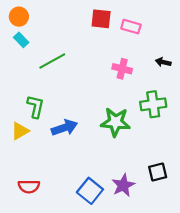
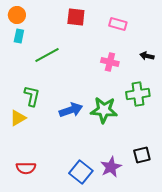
red square: (101, 19) -> (76, 17), moved
cyan rectangle: (21, 40) -> (19, 36), turned 56
blue arrow: (64, 128) -> (71, 110), moved

